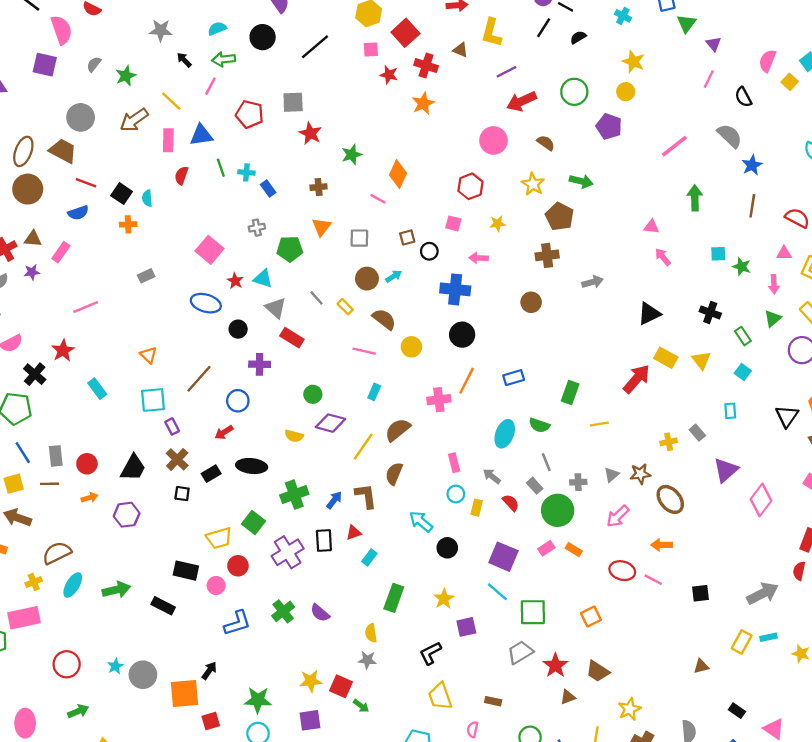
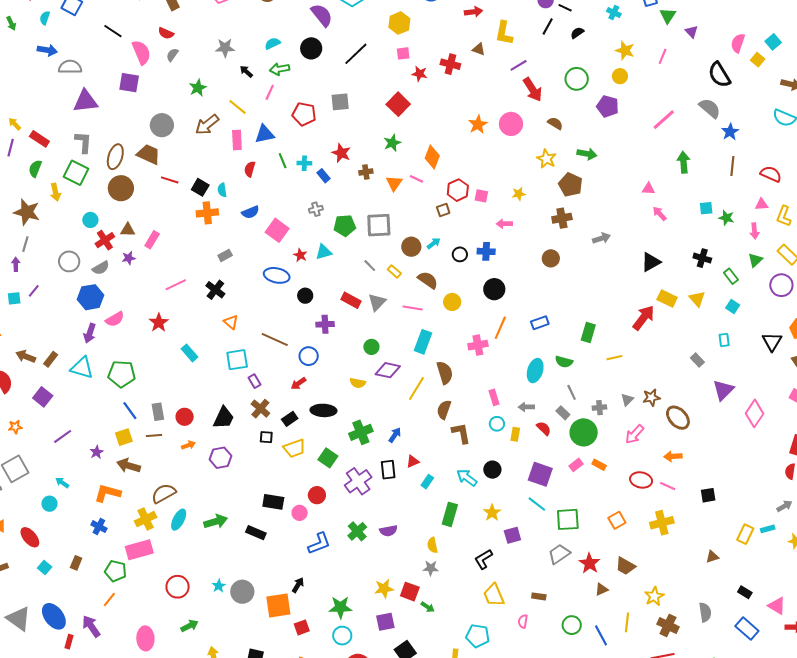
red square: (405, 33) -> (398, 104), moved
gray semicircle: (94, 64) -> (172, 55), moved
pink line: (709, 79) -> (663, 56), moved
black semicircle: (743, 97) -> (719, 75), size x1.5
red arrow: (522, 101) -> (533, 90), turned -95
orange star: (423, 103) -> (478, 124), moved
red star: (310, 133) -> (341, 153), moved
red hexagon: (470, 186) -> (458, 190), moved
blue semicircle: (78, 213) -> (250, 212), moved
orange cross: (128, 224) -> (207, 213), size x1.5
orange triangle: (321, 227) -> (394, 183), moved
gray square: (359, 238) -> (379, 225), moved, size x1.5
black circle: (429, 251) -> (460, 254), moved
cyan triangle: (263, 279) -> (324, 252), turned -30
blue cross: (455, 289) -> (486, 251), size x0.7
gray triangle: (276, 308) -> (377, 302), moved, turned 36
black cross: (35, 374) -> (215, 290), moved
brown line: (199, 379) -> (275, 339), turned 76
cyan rectangle: (374, 392) -> (423, 342), size x1.6
brown semicircle: (398, 430) -> (445, 373), turned 115
yellow cross: (669, 442) -> (662, 523), moved, size x1.6
gray arrow: (492, 476) -> (526, 407), turned -35
brown L-shape: (366, 496) -> (461, 433), moved
cyan arrow: (421, 522) -> (467, 478), moved
yellow trapezoid: (219, 538) -> (294, 448), moved
yellow cross: (34, 582) -> (146, 519), size x1.5
gray arrow: (763, 593) -> (784, 506), moved, size x0.6
purple semicircle: (320, 613) -> (388, 531), turned -48

